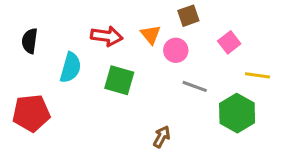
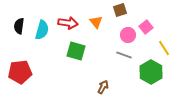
pink circle: (176, 50) -> (128, 35), moved
cyan semicircle: (70, 68) -> (42, 30), moved
yellow line: (258, 75) -> (164, 48), turned 49

